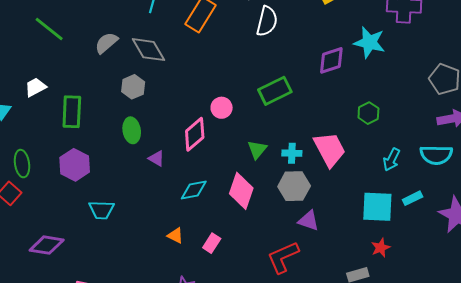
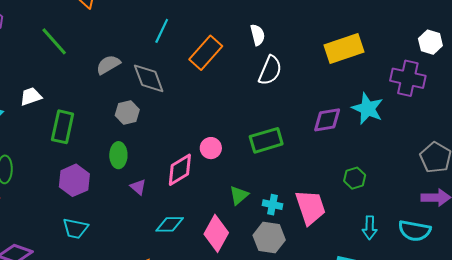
cyan arrow: (391, 160) -> (370, 228), turned -35
purple hexagon: (75, 165) -> (74, 180), moved

